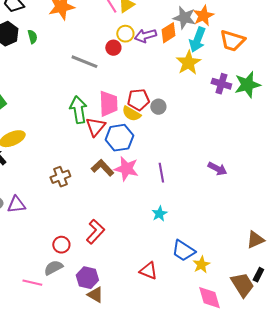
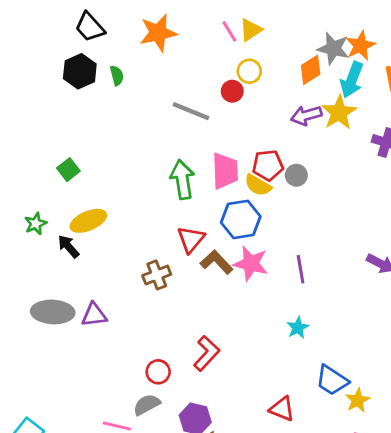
purple arrow: (145, 36) -> (306, 115), moved
red triangle: (95, 127) -> (191, 239), moved

